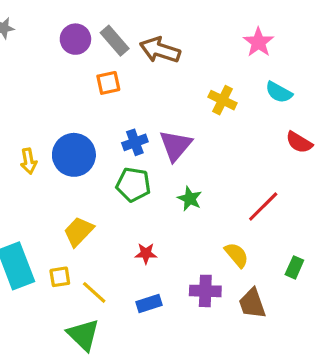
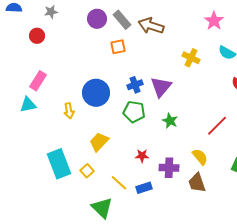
yellow arrow: (29, 161) -> (69, 111), moved
yellow square: (60, 277) -> (87, 171), turned -32
purple cross: (205, 291) -> (169, 168), moved
yellow line: (94, 292) -> (119, 183), moved
brown trapezoid: (252, 303) -> (197, 183), moved

